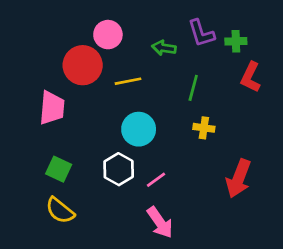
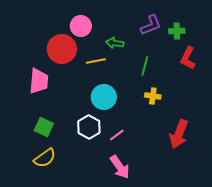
purple L-shape: (201, 33) -> (151, 25), turned -95
green arrow: (164, 48) -> (115, 43), moved
yellow semicircle: (60, 210) -> (45, 158), turned -75

